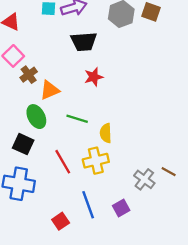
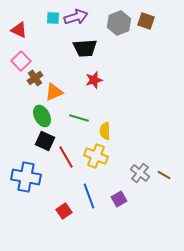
black square: (23, 144) -> (45, 141), moved
yellow cross: (96, 161) -> (96, 156), turned 35
brown line: (169, 172) -> (164, 175), moved

